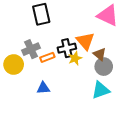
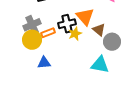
yellow circle: (14, 64) -> (32, 40), moved
gray circle: (104, 67) -> (112, 42), moved
cyan triangle: (101, 90) -> (100, 65), turned 30

